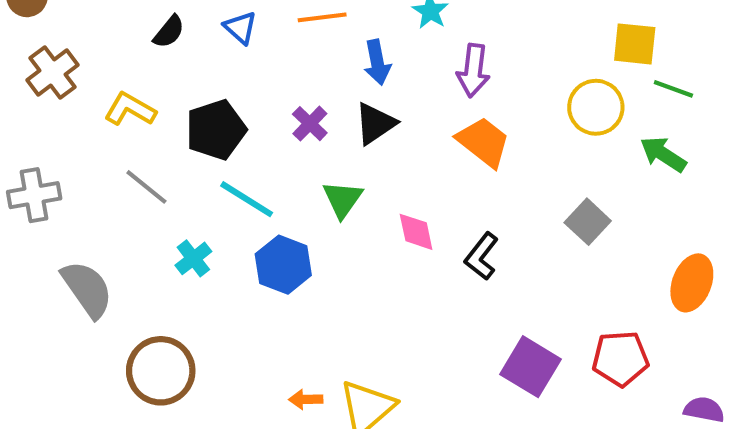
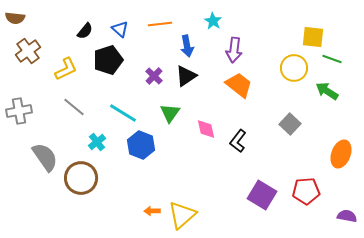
yellow L-shape: (130, 109) -> (66, 69), turned 125
black pentagon: (216, 130) -> (108, 60), moved
brown circle: (161, 371) -> (81, 178), moved

